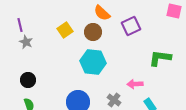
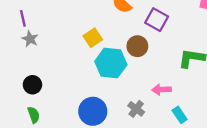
purple square: (131, 26) -> (157, 20), turned -36
yellow square: (65, 30) -> (93, 38), moved
brown circle: (93, 32) -> (137, 46), moved

